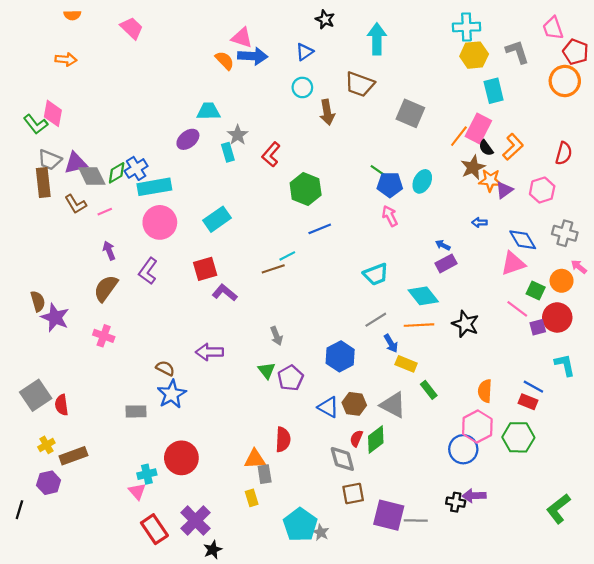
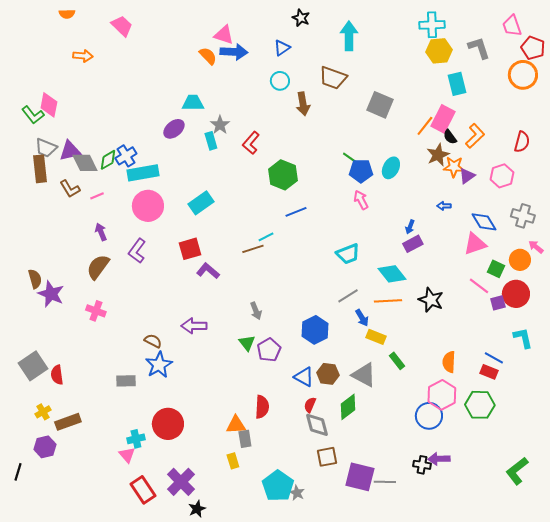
orange arrow: (66, 59) -> (83, 56), moved
blue arrow: (443, 245) -> (410, 227), turned -96
red semicircle: (356, 438) -> (310, 405), moved

